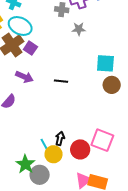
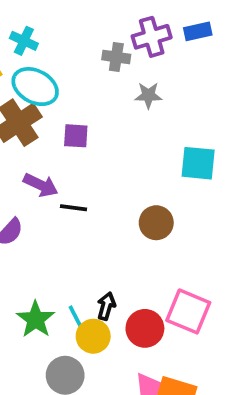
purple square: (30, 48) -> (76, 136), moved, turned -32
black line: (61, 81) -> (74, 208), moved
brown circle: (112, 85) -> (156, 223), moved
green star: (25, 164) -> (36, 319), moved

